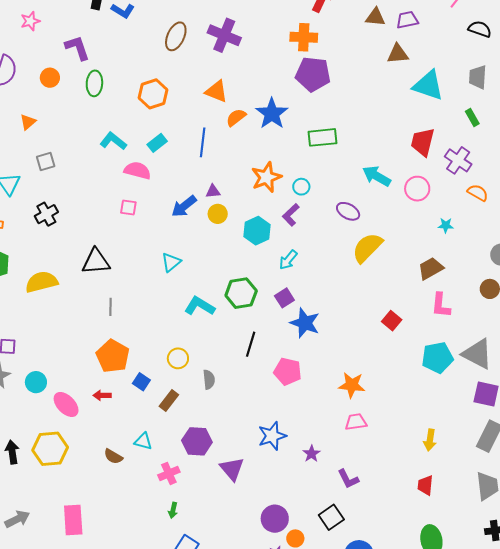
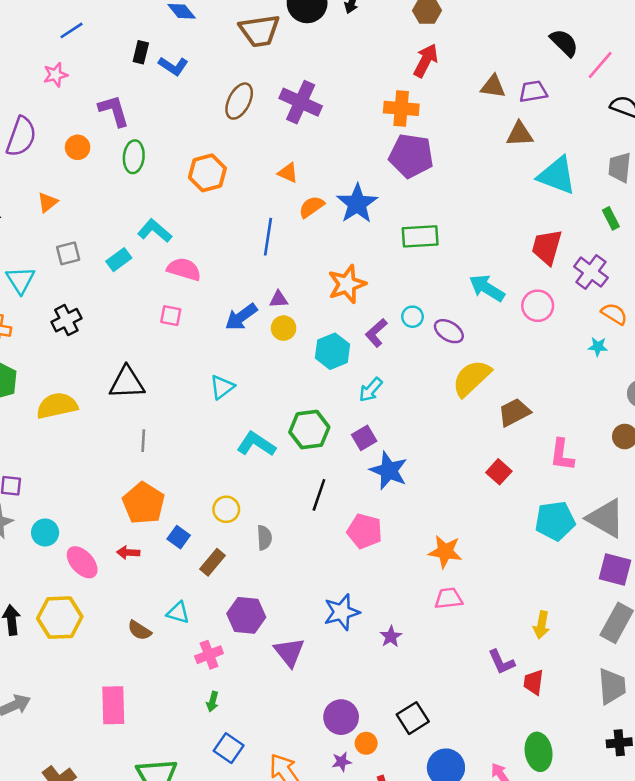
orange triangle: (216, 91) -> (288, 173), size x0.7
cyan rectangle: (157, 143) -> (119, 260), moved
cyan circle: (301, 187) -> (413, 317), moved
cyan star: (446, 225) -> (598, 347), moved
brown trapezoid: (431, 268) -> (514, 412), moved
purple L-shape: (348, 479) -> (501, 662), moved
pink rectangle: (73, 520) -> (113, 705), moved

